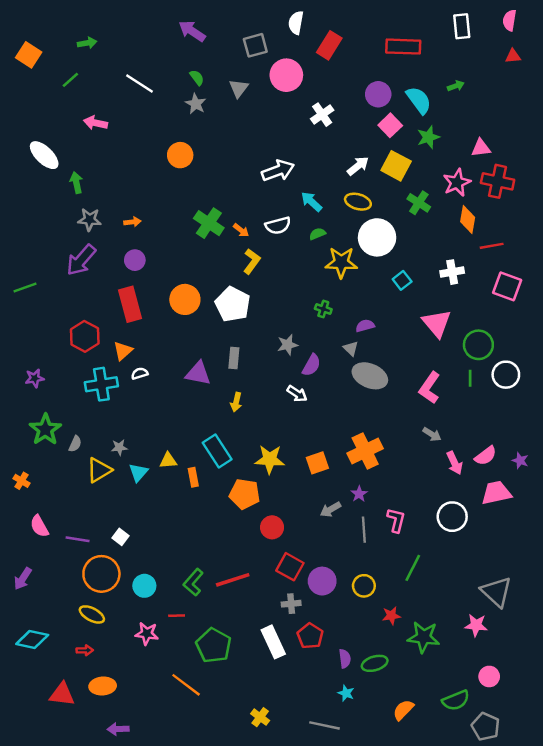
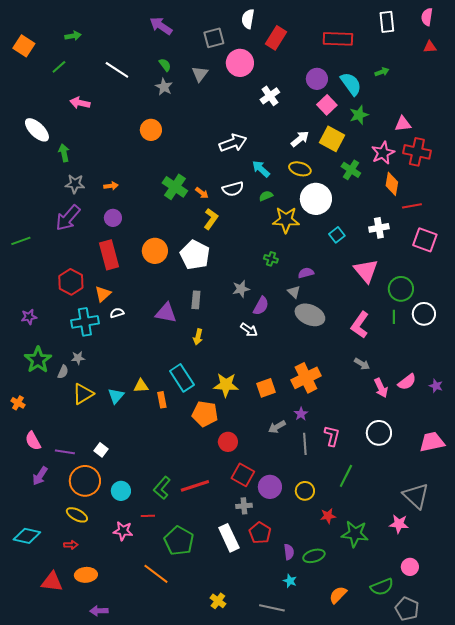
gray star: (119, 447) -> (78, 358), moved
pink trapezoid: (496, 493) -> (432, 442), moved
purple arrow: (23, 579) -> (40, 476), moved

